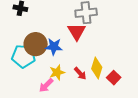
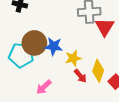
red triangle: (77, 32) -> (105, 27), moved
yellow star: (57, 72) -> (73, 58), moved

